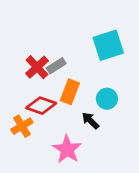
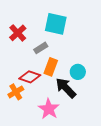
cyan square: (108, 45) -> (56, 24), moved, turned 30
red cross: (37, 67) -> (18, 33), moved
black arrow: (90, 121) -> (66, 88), size x1.6

